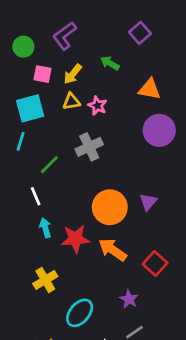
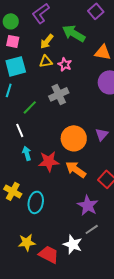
green arrow: (110, 63) -> (74, 33), size x1.6
pink square: (43, 74) -> (13, 41), moved
yellow cross: (45, 280) -> (13, 191), moved, turned -30
purple star: (129, 299) -> (88, 205), size x1.5
cyan ellipse: (80, 313) -> (36, 202), moved, turned -30

